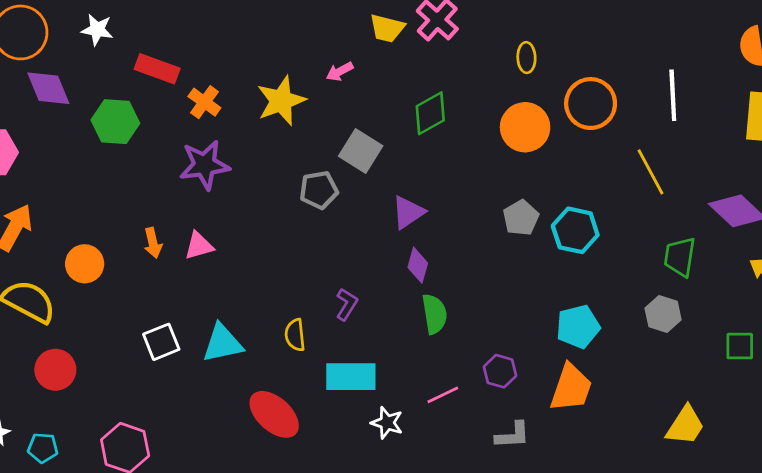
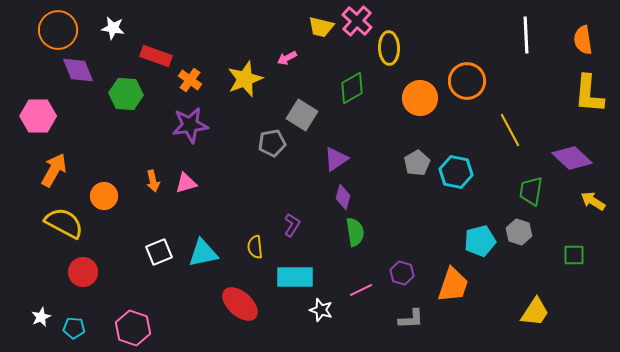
yellow ellipse: (526, 58) -> (389, 48), moved, size x1.5
white line: (673, 95) -> (526, 35), moved
cyan pentagon: (578, 327) -> (480, 241), moved

